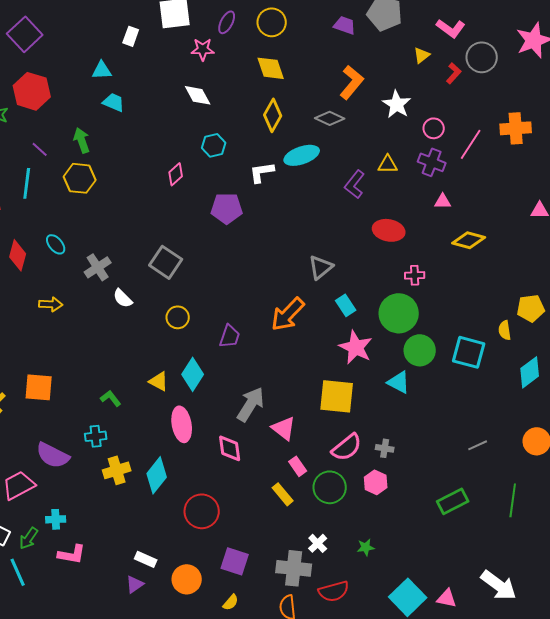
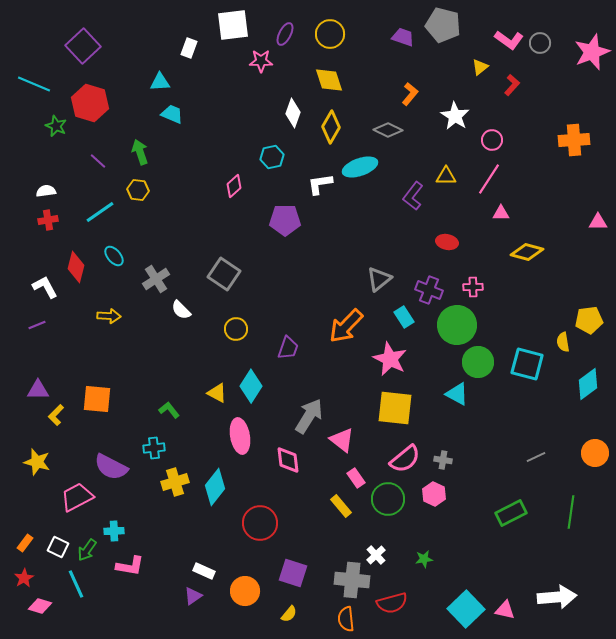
gray circle: (482, 57) -> (540, 43), moved, size x0.7
orange L-shape: (352, 82) -> (410, 94), size x0.7
white diamond: (198, 95) -> (293, 113), moved, turned 48
pink line: (471, 144) -> (489, 179), moved
purple cross: (432, 162) -> (429, 290), moved
yellow hexagon: (80, 178) -> (138, 190), size x0.7
cyan line: (27, 183) -> (100, 212), moved, turned 48
red ellipse: (389, 230) -> (447, 242), size x0.7
pink star: (356, 347) -> (390, 359), moved
white arrow: (499, 585) -> (557, 597), turned -42

